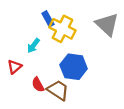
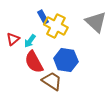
red triangle: (14, 67) -> (13, 39), moved
red semicircle: (38, 85) -> (34, 62), moved, size x1.6

